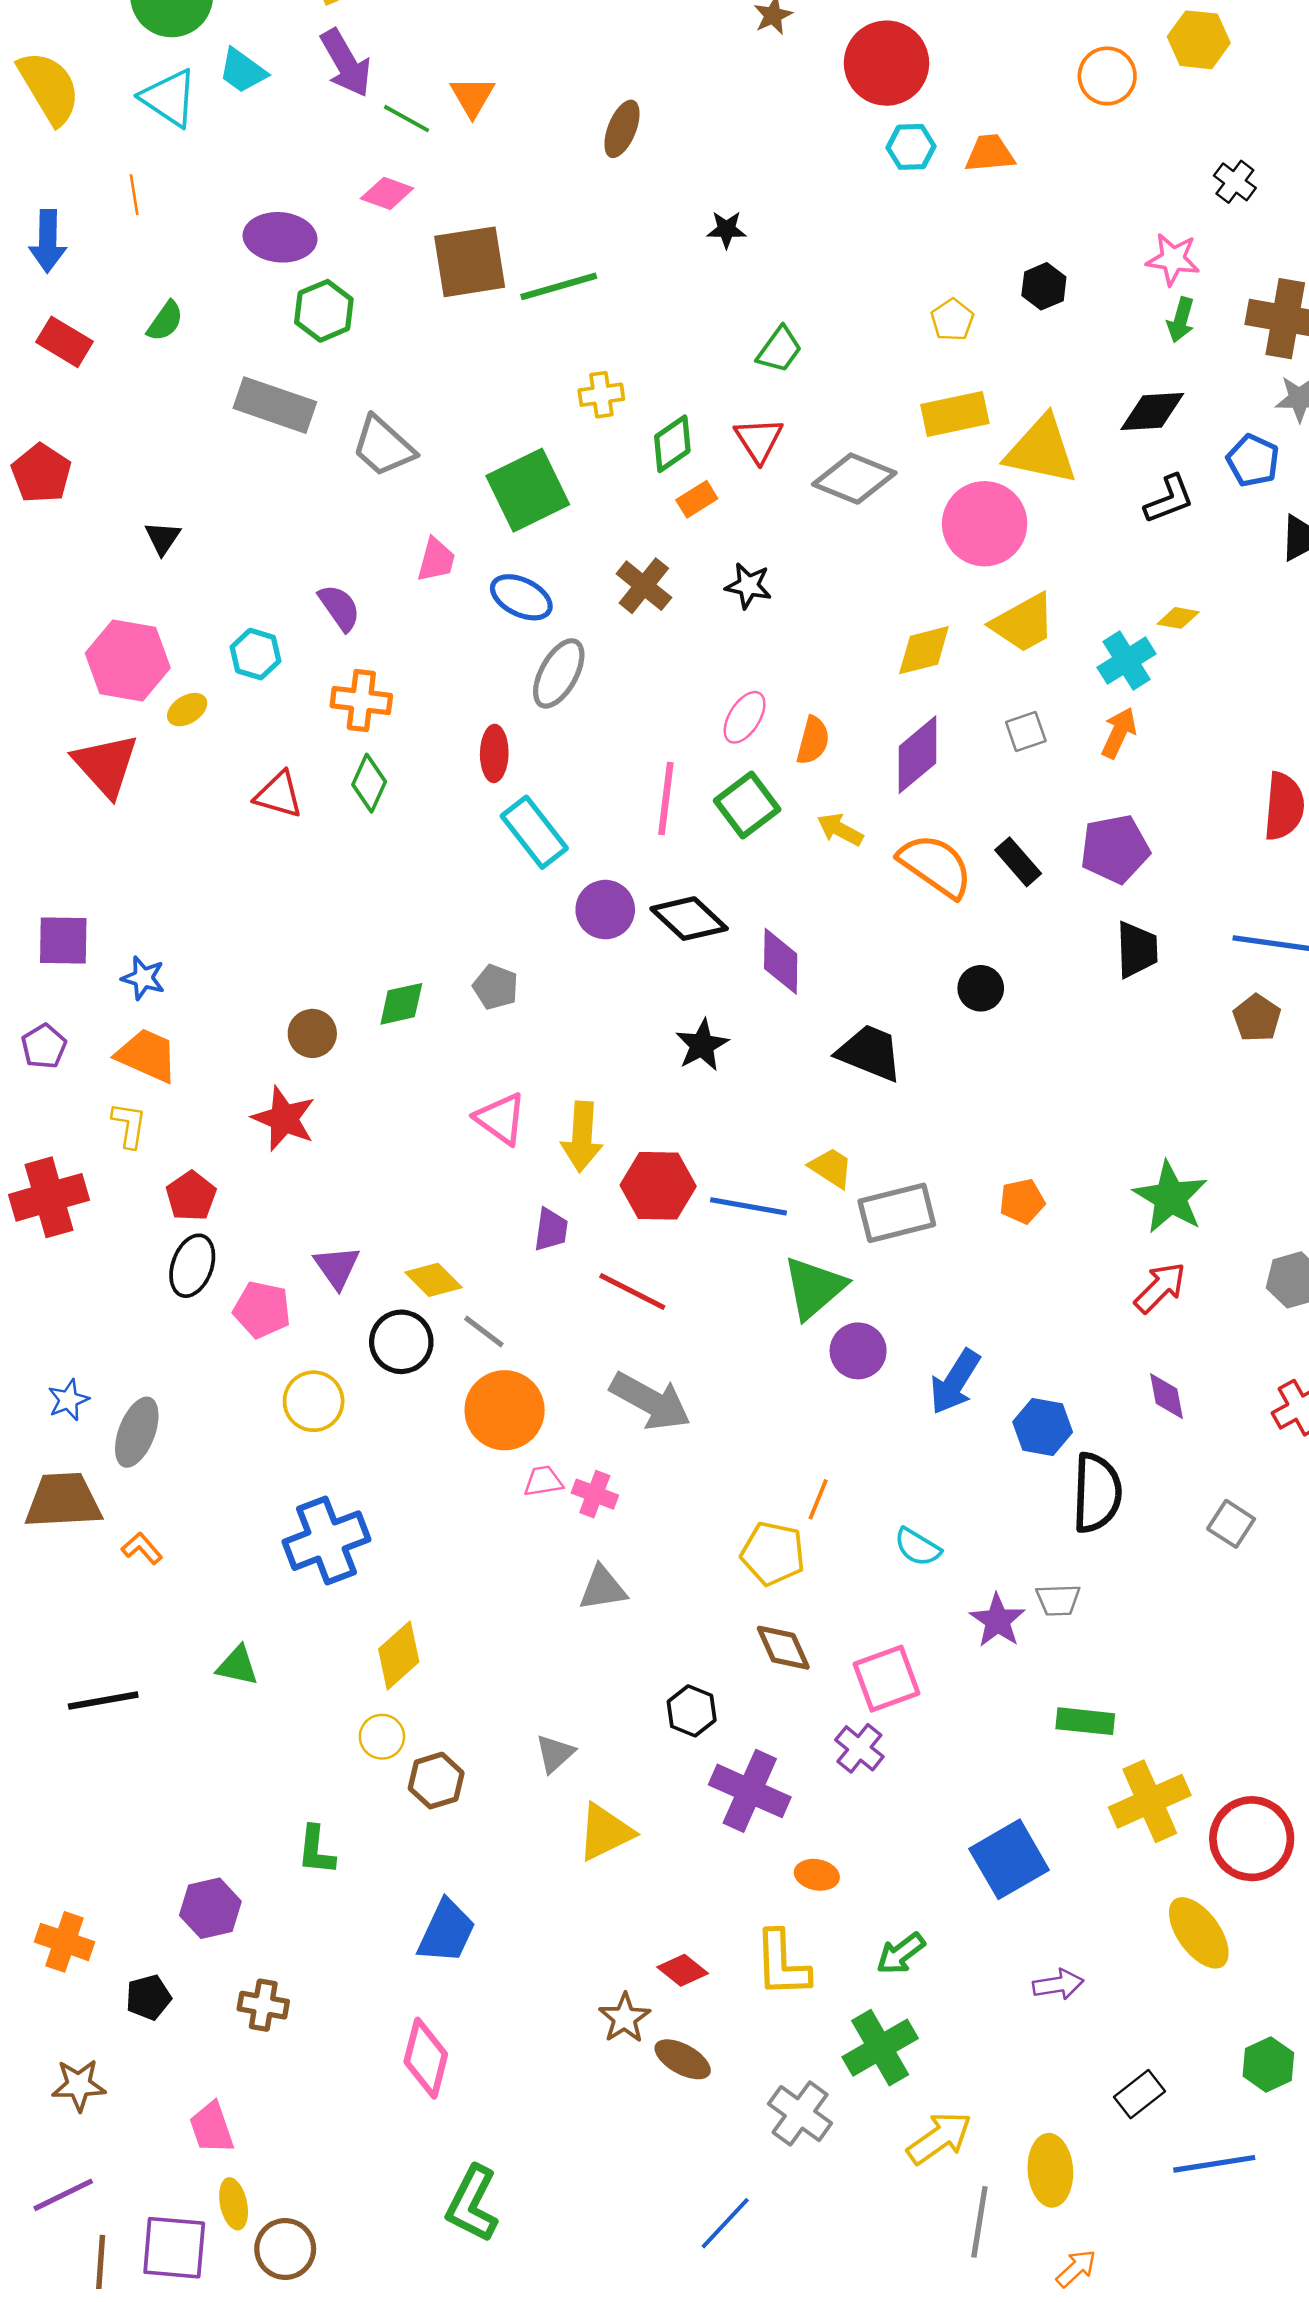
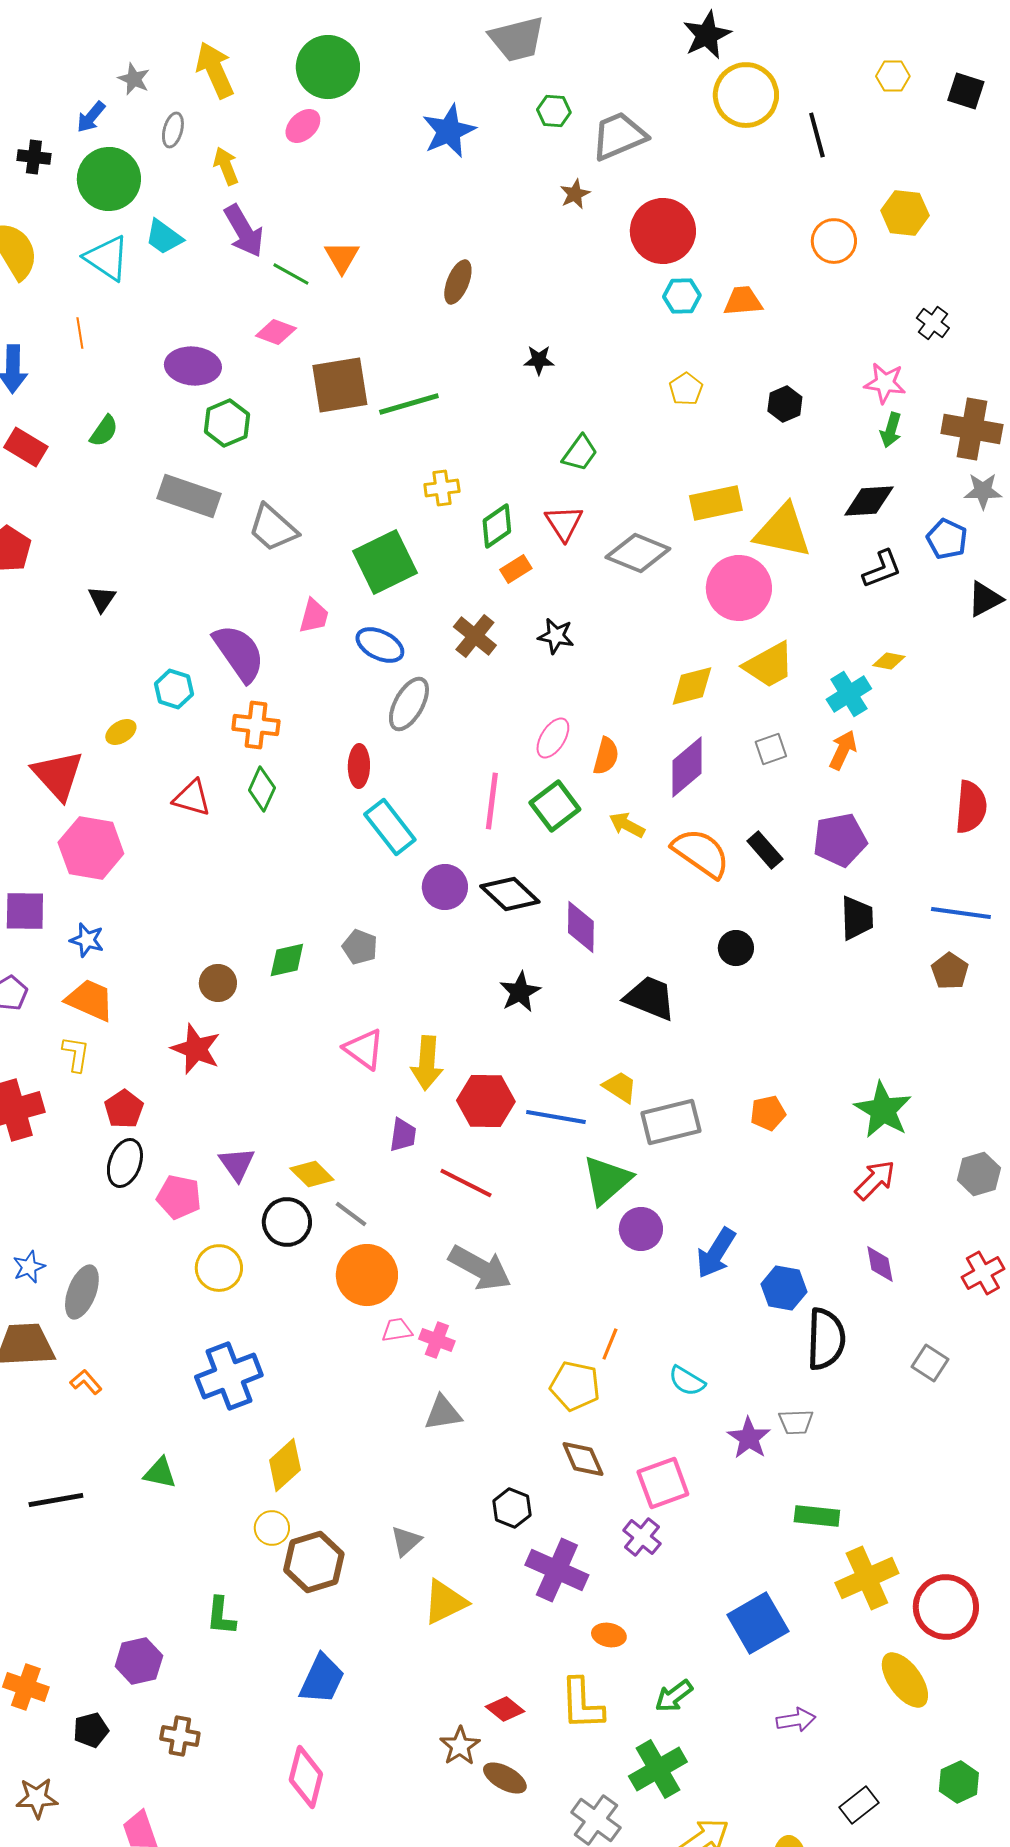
yellow pentagon: (952, 320) -> (686, 389), moved
purple semicircle: (339, 608) -> (239, 653), size x1.6
pink hexagon: (128, 661) -> (91, 848), moved
brown hexagon: (436, 1781) -> (314, 1562), size x1.4

